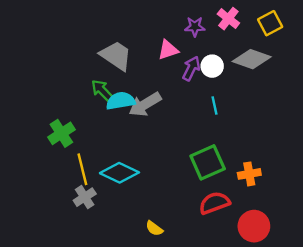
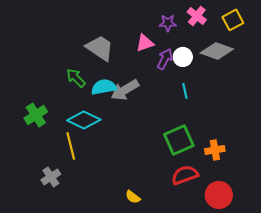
green arrow: (102, 90) -> (76, 78), moved
green cross: (61, 133) -> (36, 115), moved
cyan diamond: (119, 173) -> (84, 120), moved
gray cross: (85, 197) -> (51, 177), moved

